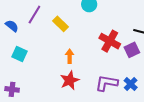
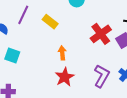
red cross: (110, 41) -> (101, 34), turned 30
purple L-shape: (107, 83) -> (102, 76), turned 115

